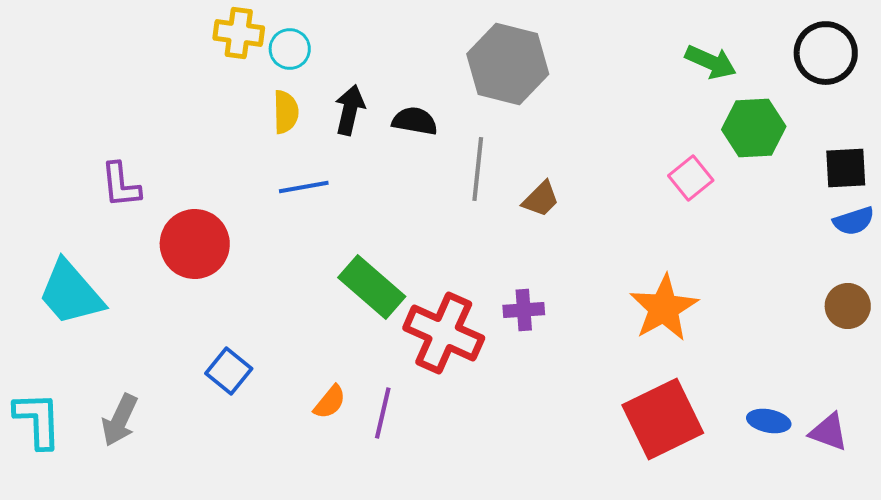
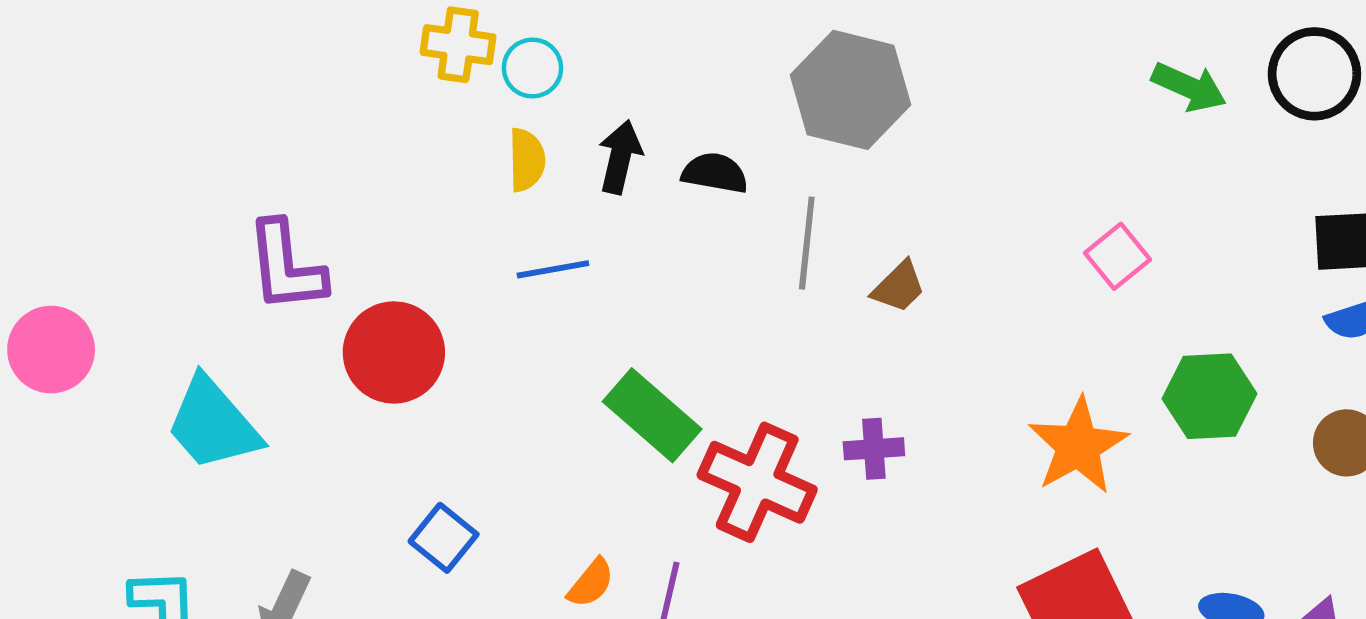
green arrow: (711, 62) -> (1189, 87), moved
green hexagon: (754, 128) -> (1209, 396), moved
purple L-shape: (121, 185) -> (286, 266), size x1.4

